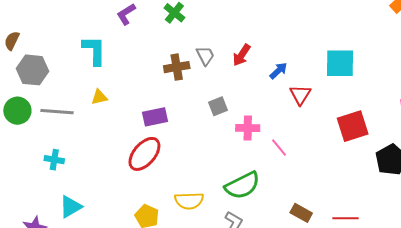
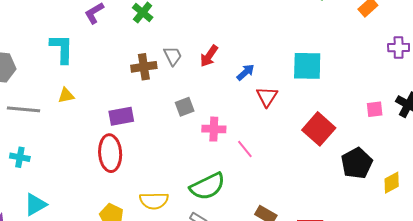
red square: (353, 126) -> (319, 129), turned -32
red ellipse: (144, 154) -> (110, 153), turned -45

